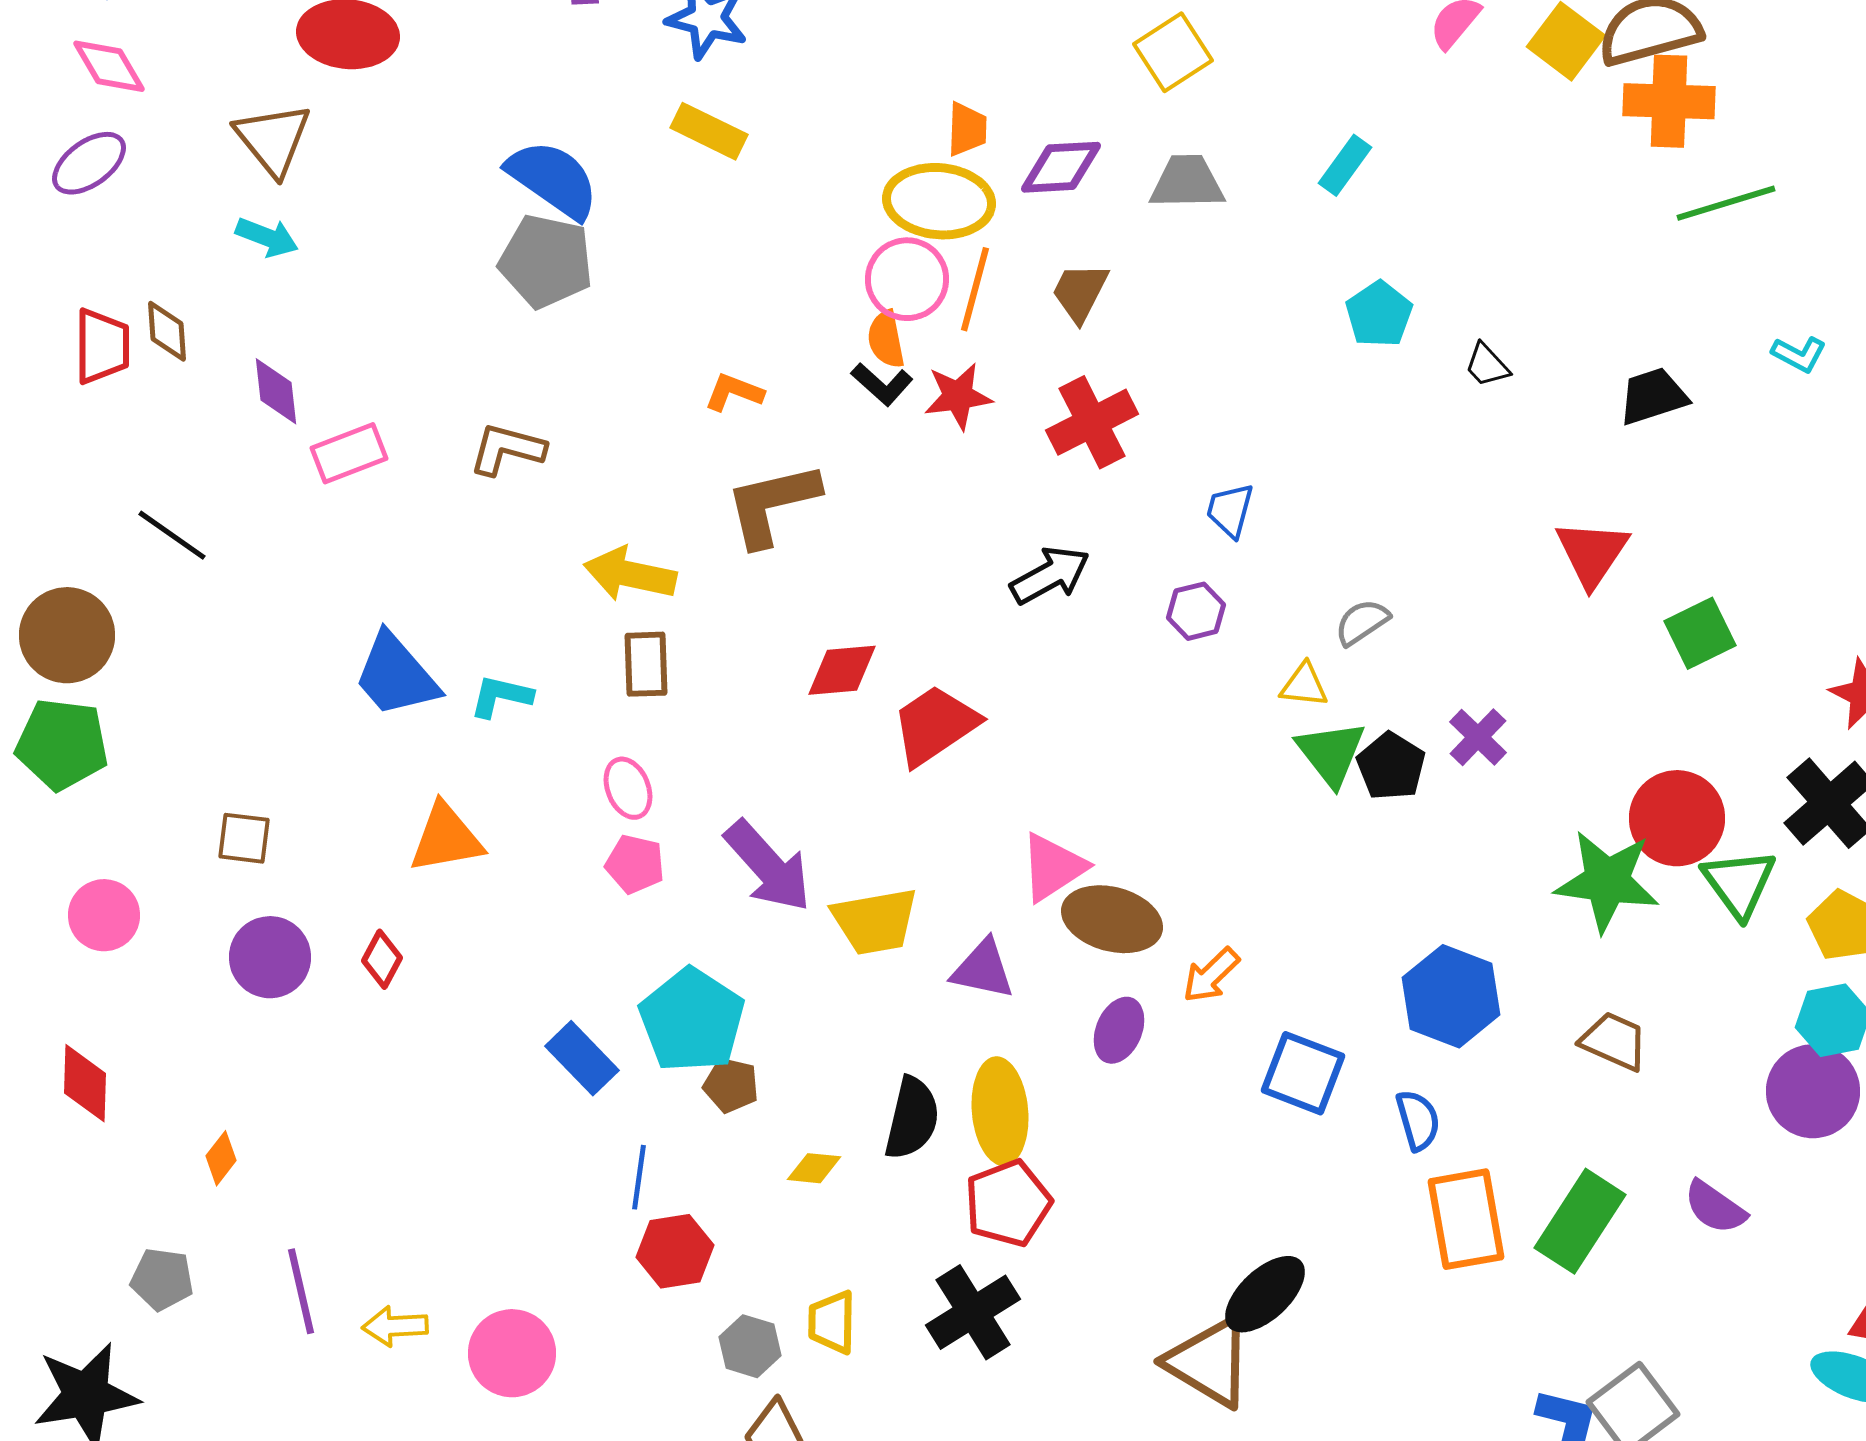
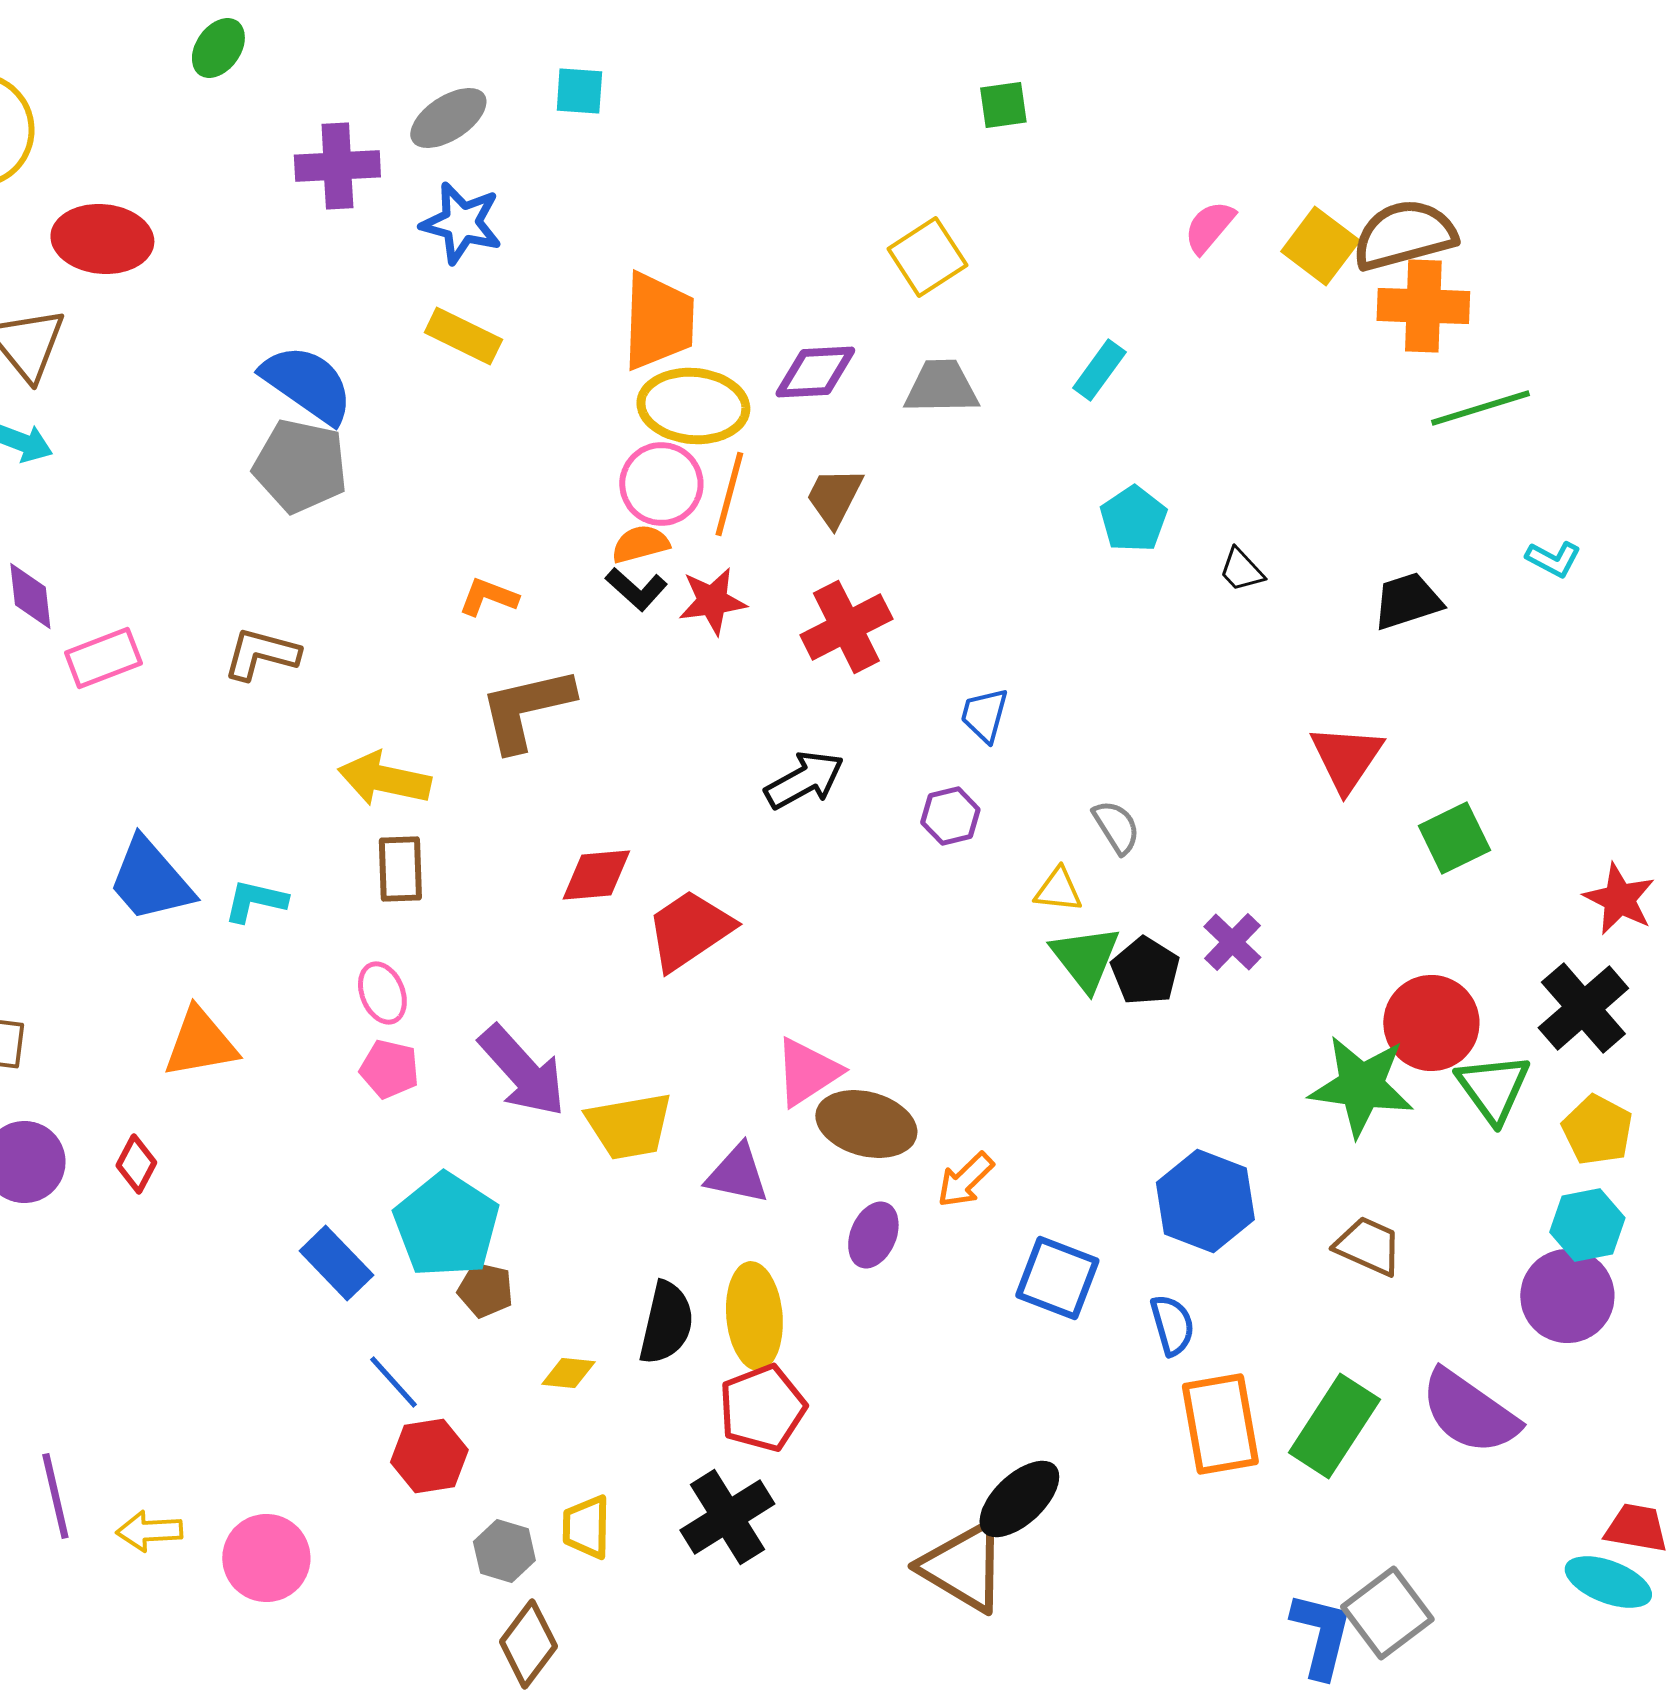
orange trapezoid: (967, 129) -> (658, 321), moved, size x1.8
orange semicircle: (886, 339) -> (640, 544), turned 86
gray semicircle: (1362, 622) -> (1116, 827), turned 92
blue line: (639, 1177) -> (393, 1382), turned -50
purple semicircle: (1715, 1207) -> (1469, 1412), size x1.6

